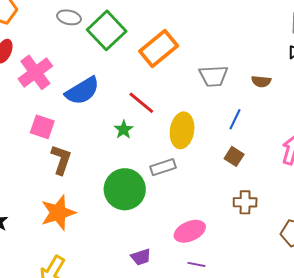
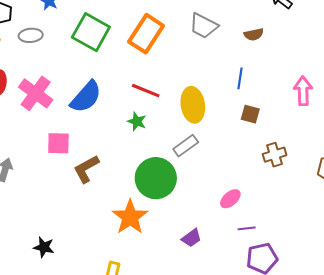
gray ellipse: (69, 17) -> (31, 35), moved
gray trapezoid: (213, 76) -> (204, 26), moved, turned 48
brown L-shape: (61, 160) -> (86, 169), turned -120
orange star: (58, 213) -> (130, 217), moved
pink ellipse: (190, 231) -> (230, 199), size x0.7

